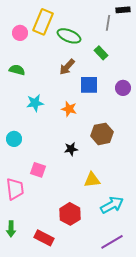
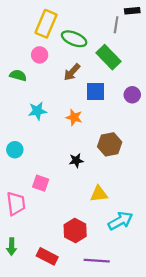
pink circle: (20, 33) -> (40, 55), moved
green rectangle: (101, 53) -> (109, 57), size x1.6
purple line: (112, 242) -> (97, 261), moved, turned 35

